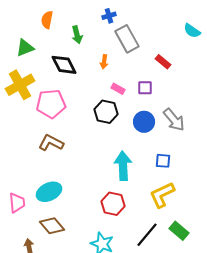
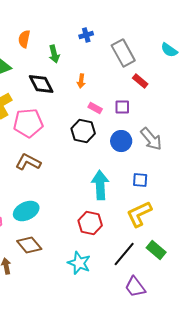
gray rectangle: (127, 39) -> (123, 53), moved

